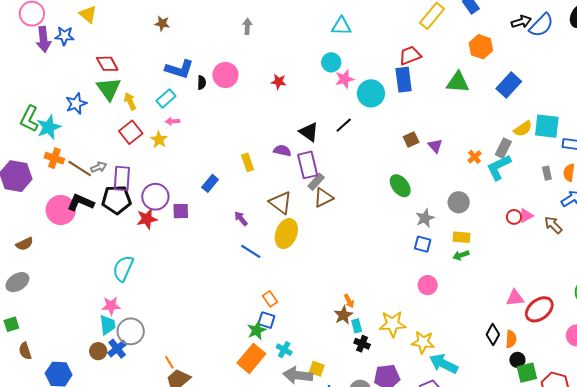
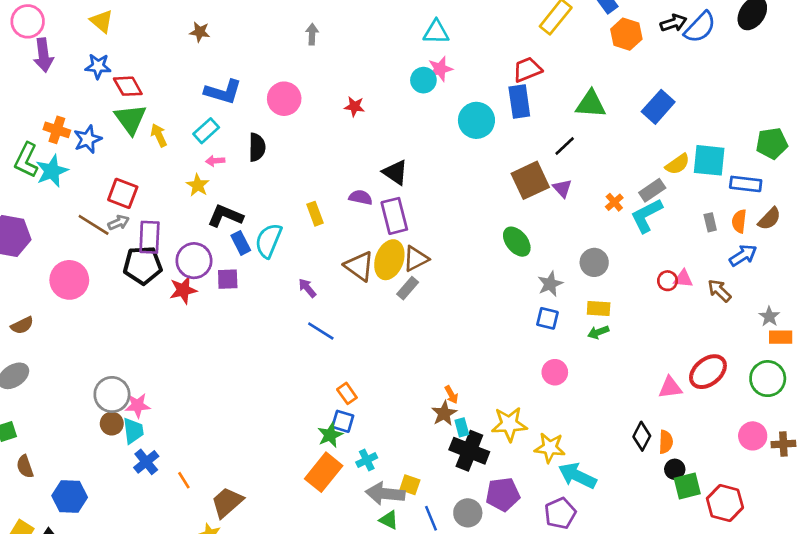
blue star: (64, 36) -> (98, 66), moved
orange hexagon: (481, 47) -> (626, 34), moved
pink star: (345, 79) -> (440, 69), moved
black semicircle: (202, 83) -> (257, 147), moved, size x1.5
black line: (344, 125) -> (565, 146), moved
red square: (131, 132) -> (123, 193), moved, turned -30
brown square: (411, 139) -> (530, 180), size x1.8
gray rectangle: (503, 148) -> (652, 190), turned 30
orange cross: (54, 158) -> (57, 130), moved
gray rectangle: (316, 182) -> (408, 288), moved
blue rectangle: (210, 183) -> (241, 243), moved, turned -66
black L-shape: (81, 203) -> (225, 216), moved
pink triangle: (526, 216) -> (683, 279), turned 35
yellow ellipse: (286, 234) -> (389, 260), moved
cyan semicircle: (123, 269) -> (268, 241), moved
red ellipse: (539, 309) -> (708, 372), moved
gray circle: (131, 331) -> (112, 395), moved
black cross: (362, 344) -> (469, 451), size x1.8
cyan cross: (284, 350) -> (367, 460), turned 35
brown circle: (98, 351) -> (112, 424), moved
orange line: (169, 362) -> (184, 480), moved

